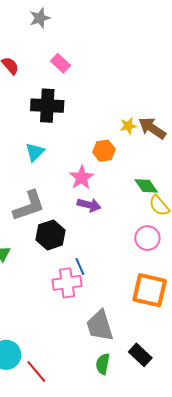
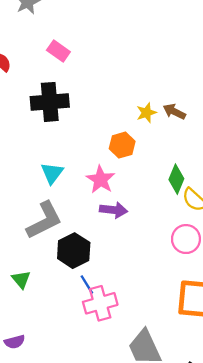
brown arrow: (152, 128) -> (174, 112), size x0.7
cyan triangle: (35, 152) -> (52, 173), moved
green diamond: (146, 186) -> (176, 179), turned 65
blue line: (80, 267) -> (87, 285), moved

